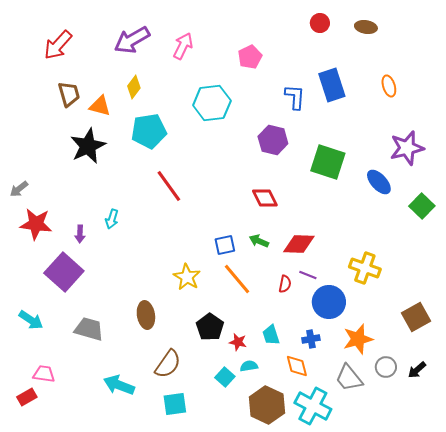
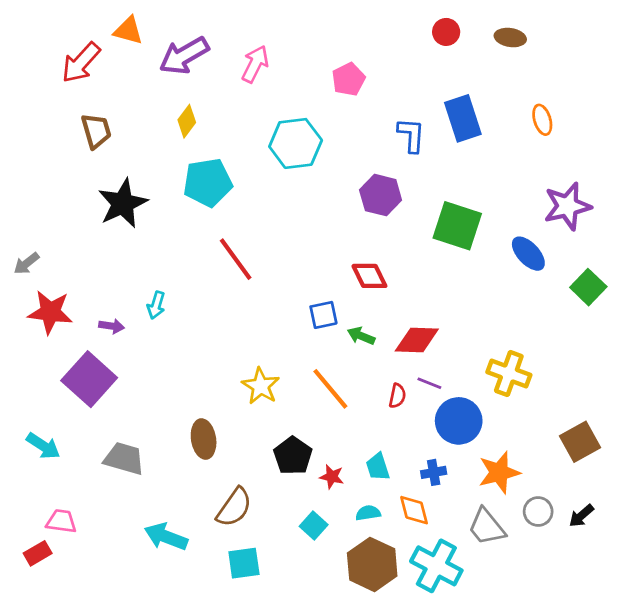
orange triangle: (100, 106) -> (128, 31), moved
purple arrow: (80, 234) -> (112, 326), turned -84
blue square: (225, 245) -> (323, 315), moved
cyan semicircle: (249, 366) -> (368, 513), moved

